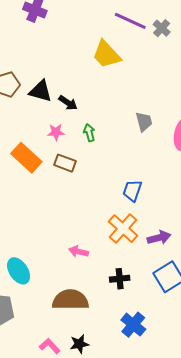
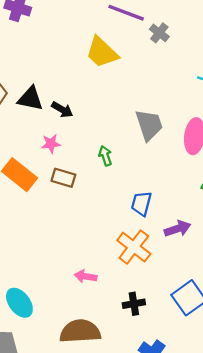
gray cross: (162, 28) -> (159, 33), moved
gray trapezoid: (144, 122) -> (149, 125), size x1.4
green arrow: (89, 133) -> (105, 156), moved
purple arrow: (159, 238) -> (178, 229), moved

